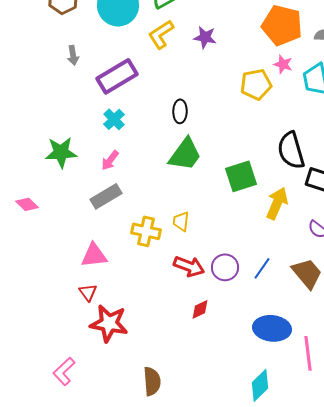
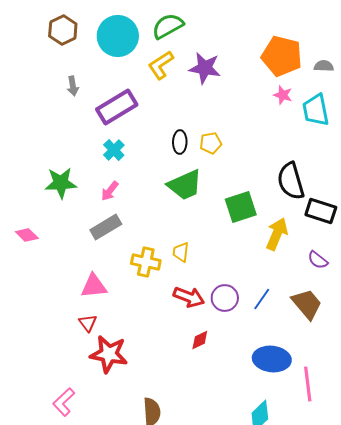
purple star: (205, 37) -> (205, 68), size x1.4
yellow pentagon: (256, 84) -> (211, 143), moved, size x0.7
green trapezoid: (185, 154) -> (185, 185), turned 30

